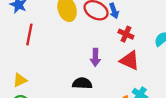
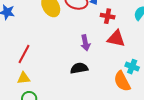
red line: (29, 34) -> (24, 54), moved, turned 30
yellow triangle: (20, 80) -> (24, 78), turned 32

